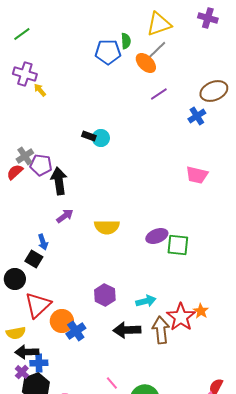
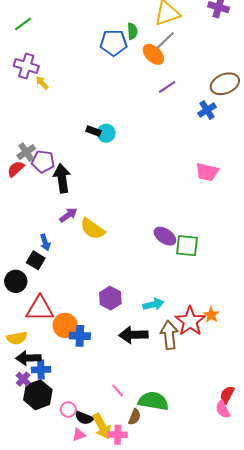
yellow semicircle: (107, 227) -> (92, 229), moved, turned 35
purple ellipse: (157, 236) -> (165, 236), turned 55
red triangle: (38, 305) -> (40, 309), turned 44
blue cross: (76, 331) -> (80, 336), turned 36

